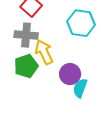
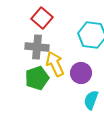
purple circle: (70, 74) -> (81, 73), moved

